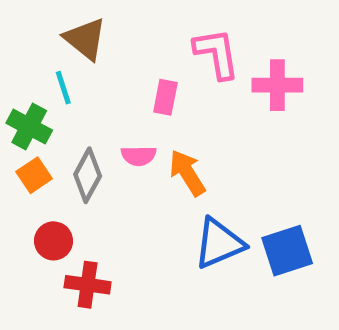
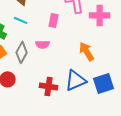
cyan line: (63, 88) -> (21, 20), moved, turned -48
orange arrow: (187, 173) -> (87, 51), moved
red cross: (88, 285) -> (49, 86), moved

